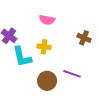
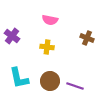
cyan L-shape: (22, 57) -> (19, 78), moved
purple line: (72, 74) -> (75, 86), moved

